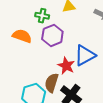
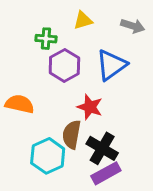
orange semicircle: (22, 36) -> (20, 104), moved
blue triangle: (85, 55) -> (111, 65), moved

